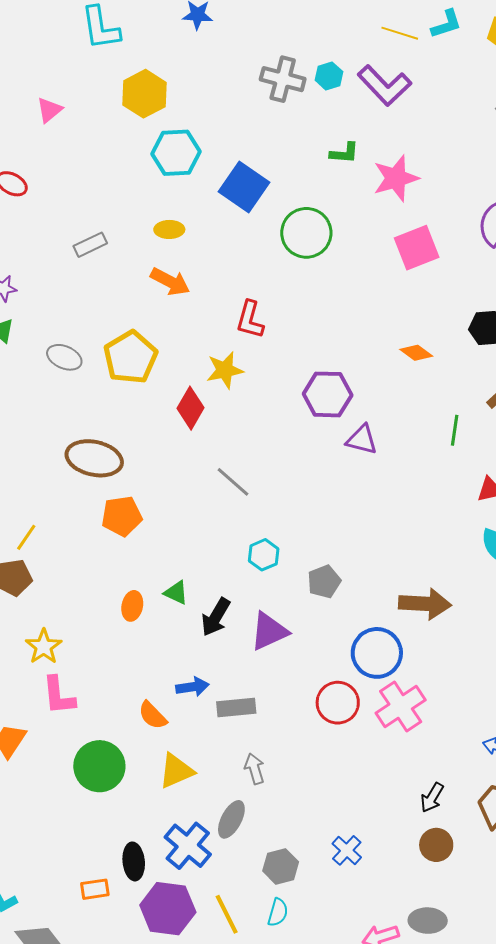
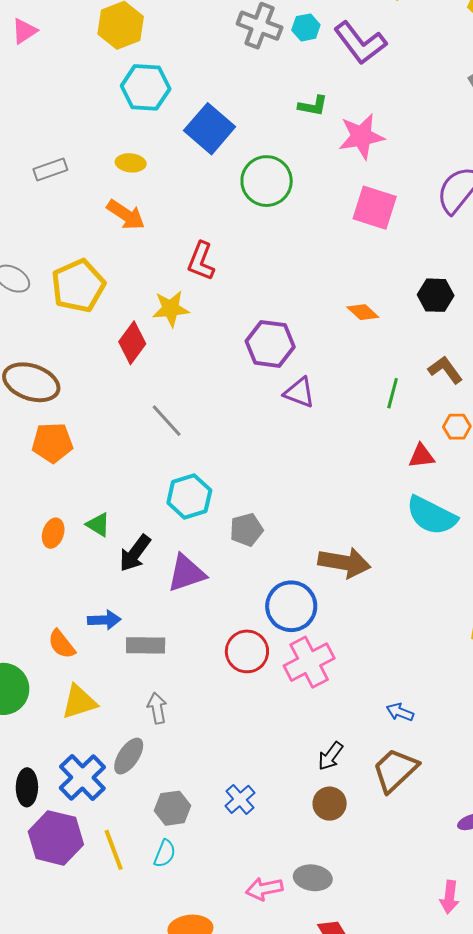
pink square: (417, 248) -> (375, 208), turned 33
cyan hexagon: (264, 555) -> (189, 497), size x1.4

